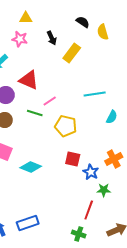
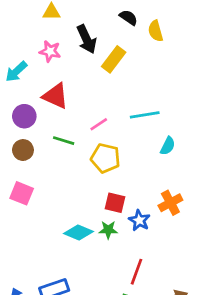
black arrow: (52, 38) -> (87, 39), size x1.5
pink star: (20, 39) -> (50, 51), moved
pink line: (50, 101) -> (99, 124), moved
cyan diamond: (31, 167) -> (78, 233), moved
green star: (104, 190) -> (108, 230), moved

